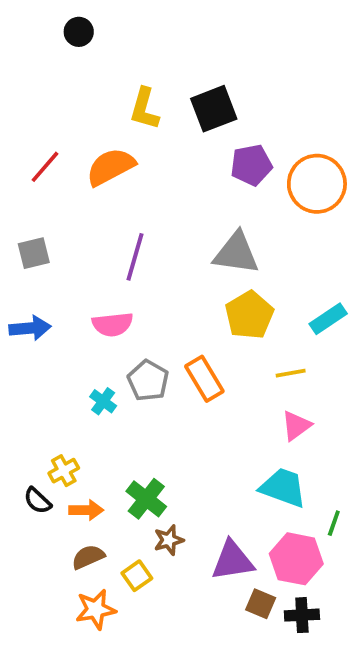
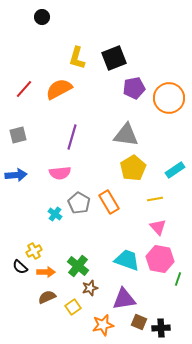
pink triangle: (296, 426) -> (158, 227), turned -36
cyan trapezoid: (283, 488) -> (127, 260), moved
pink hexagon: (296, 559) -> (160, 259), moved
orange star: (96, 609) -> (103, 325), moved

